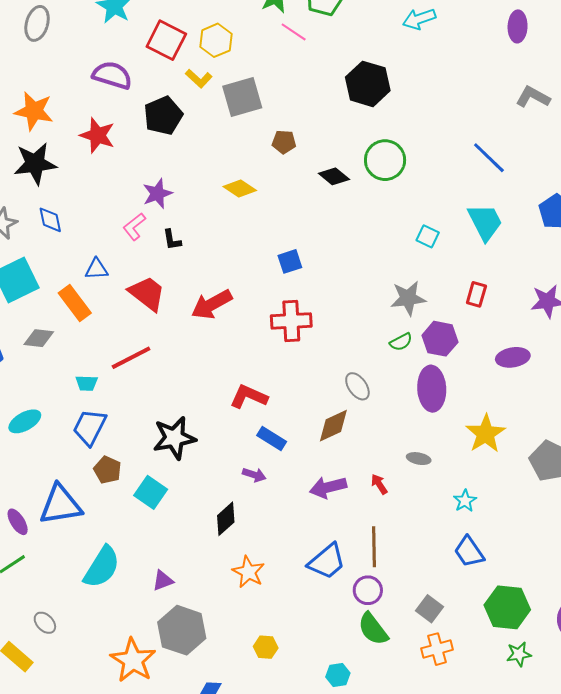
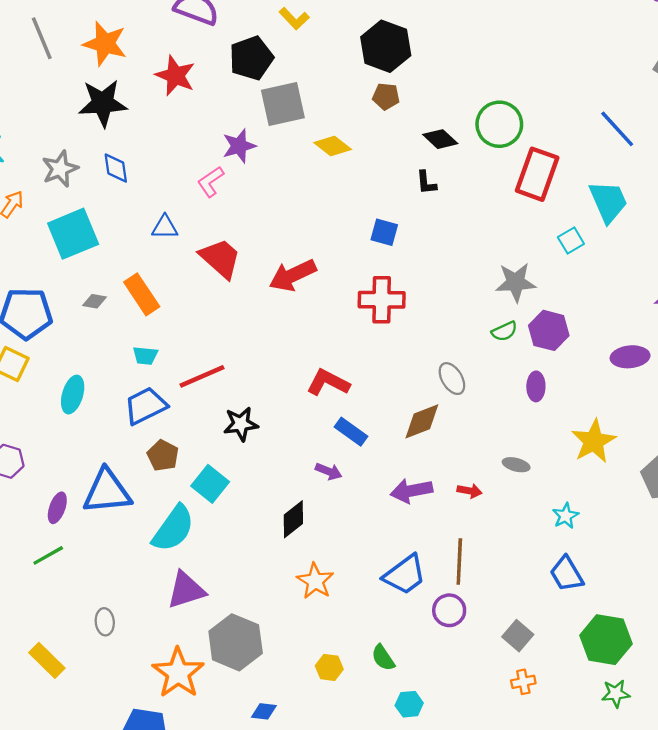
black hexagon: (368, 84) -> (386, 46), moved
gray square: (242, 97) -> (283, 104), moved
cyan square: (428, 236) -> (571, 240), moved, turned 30
black L-shape: (172, 240) -> (426, 183), moved
blue square: (290, 261) -> (384, 232), turned 30
red rectangle: (476, 294) -> (537, 174), moved, size x1.8
orange rectangle: (75, 303) -> (142, 294), moved
gray diamond: (39, 338) -> (94, 301), size x0.7
red line: (131, 358) -> (202, 376), moved
purple ellipse: (432, 389) -> (536, 386), size x0.6
cyan ellipse: (25, 421) -> (73, 395), turned -48
blue trapezoid: (90, 427) -> (146, 406), turned 33
black star: (174, 438) -> (241, 424), size x0.7
red arrow: (379, 484) -> (470, 491), turned 130
purple ellipse: (18, 522) -> (57, 508), turned 48
cyan semicircle: (102, 567) -> (173, 529), moved
purple triangle: (163, 581) -> (186, 590), moved, size x1.6
gray ellipse: (45, 623) -> (105, 622), moved, turned 35
green semicircle: (373, 629) -> (383, 658), moved, size x0.7
orange cross: (437, 649) -> (523, 682), size x0.7

